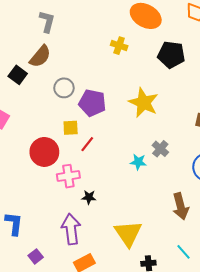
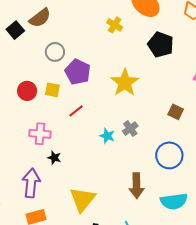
red line: (87, 144) -> (76, 111), moved
red circle: (44, 152) -> (27, 91), moved, size x0.7

